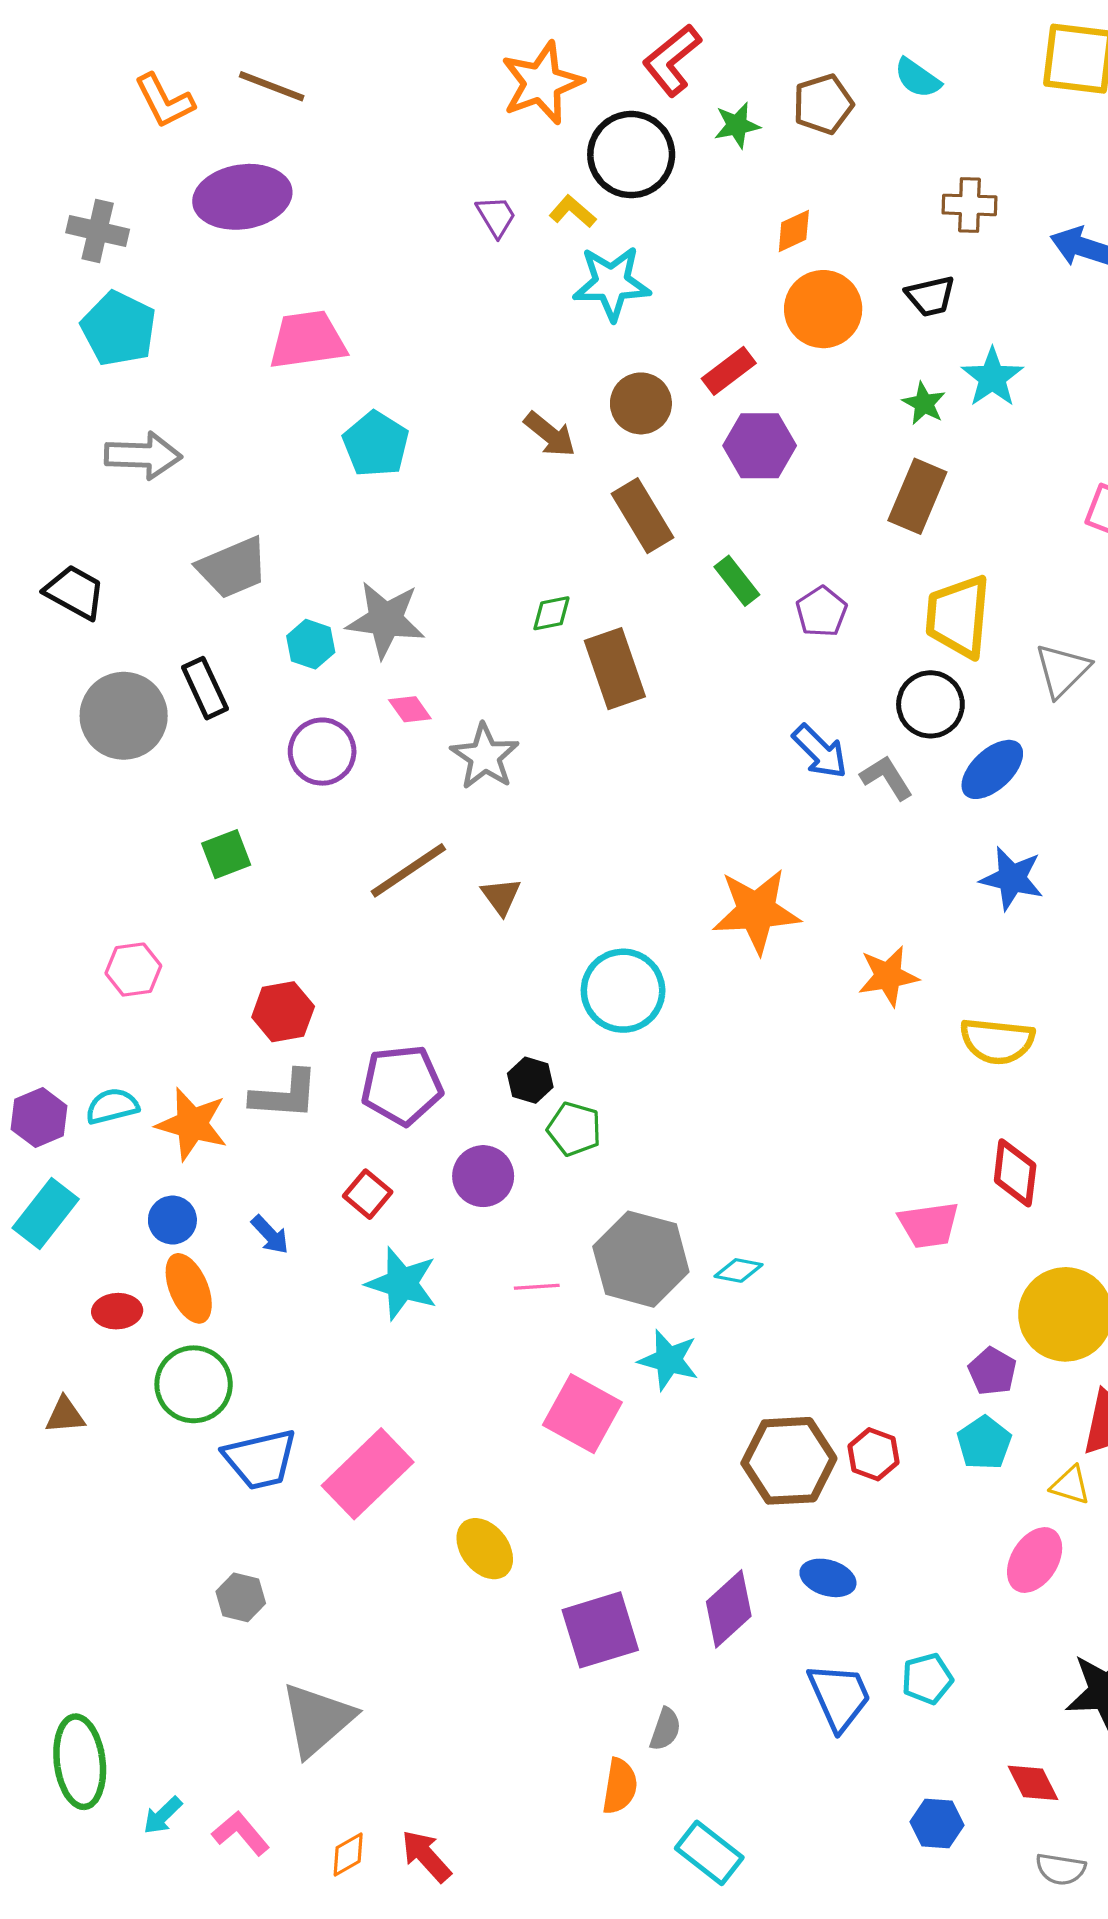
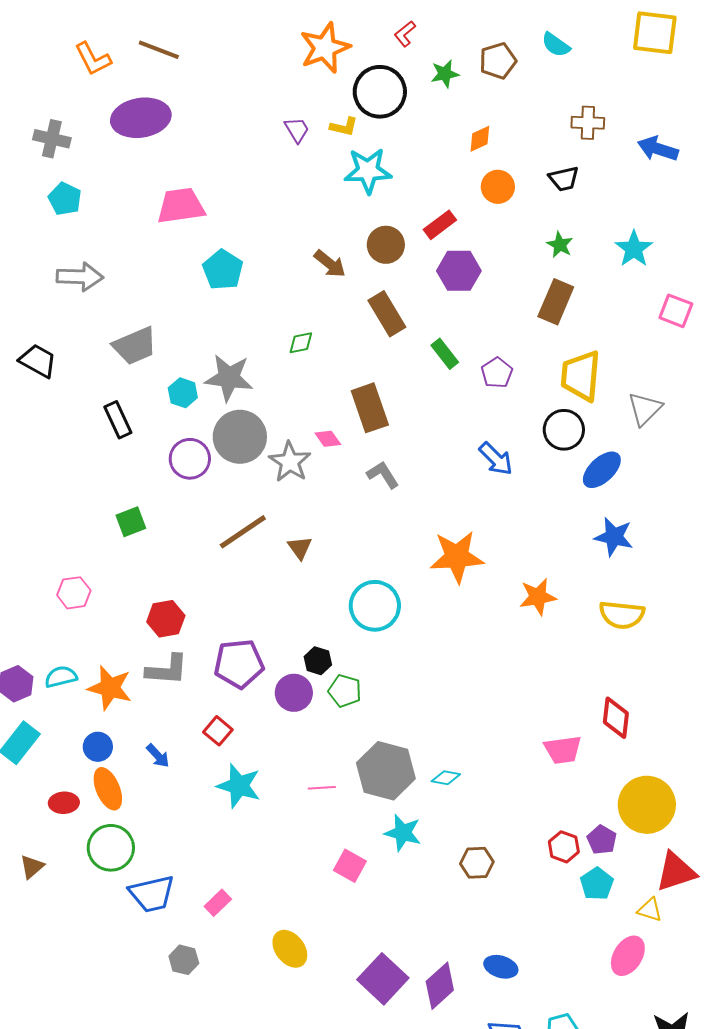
red L-shape: (672, 60) -> (405, 34), size x0.6
yellow L-shape: (573, 211) -> (344, 127), turned 152
orange circle: (823, 309) -> (498, 187), size x0.7
cyan pentagon: (119, 329) -> (65, 199), size x0.7
cyan star: (992, 377) -> (634, 249), moved
green diamond: (551, 613) -> (301, 343), moved
pink diamond: (410, 709) -> (328, 439), moved
gray circle: (124, 716) -> (240, 437), moved
gray L-shape: (887, 778) -> (383, 475), moved
yellow semicircle: (997, 1041) -> (622, 615), moved
purple circle: (483, 1176) -> (294, 693), moved
pink square: (582, 1414) -> (350, 866), size x0.7
brown triangle: (65, 1415) -> (32, 867), turned -36
red hexagon: (874, 1454) -> (564, 847), moved
brown hexagon: (789, 1461) -> (477, 863), moved, size x0.6
pink rectangle: (368, 1474) -> (218, 903), size x0.5
gray hexagon: (241, 1597) -> (184, 960), moved
purple square: (600, 1630) -> (383, 979), moved, turned -30

